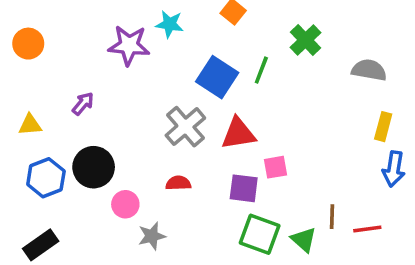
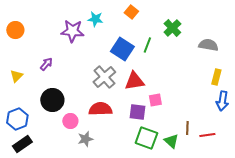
yellow triangle: (30, 125) -> (16, 76), turned -40
blue hexagon: (46, 178) -> (17, 119), moved
red semicircle: (178, 183) -> (100, 109), size x1.6

